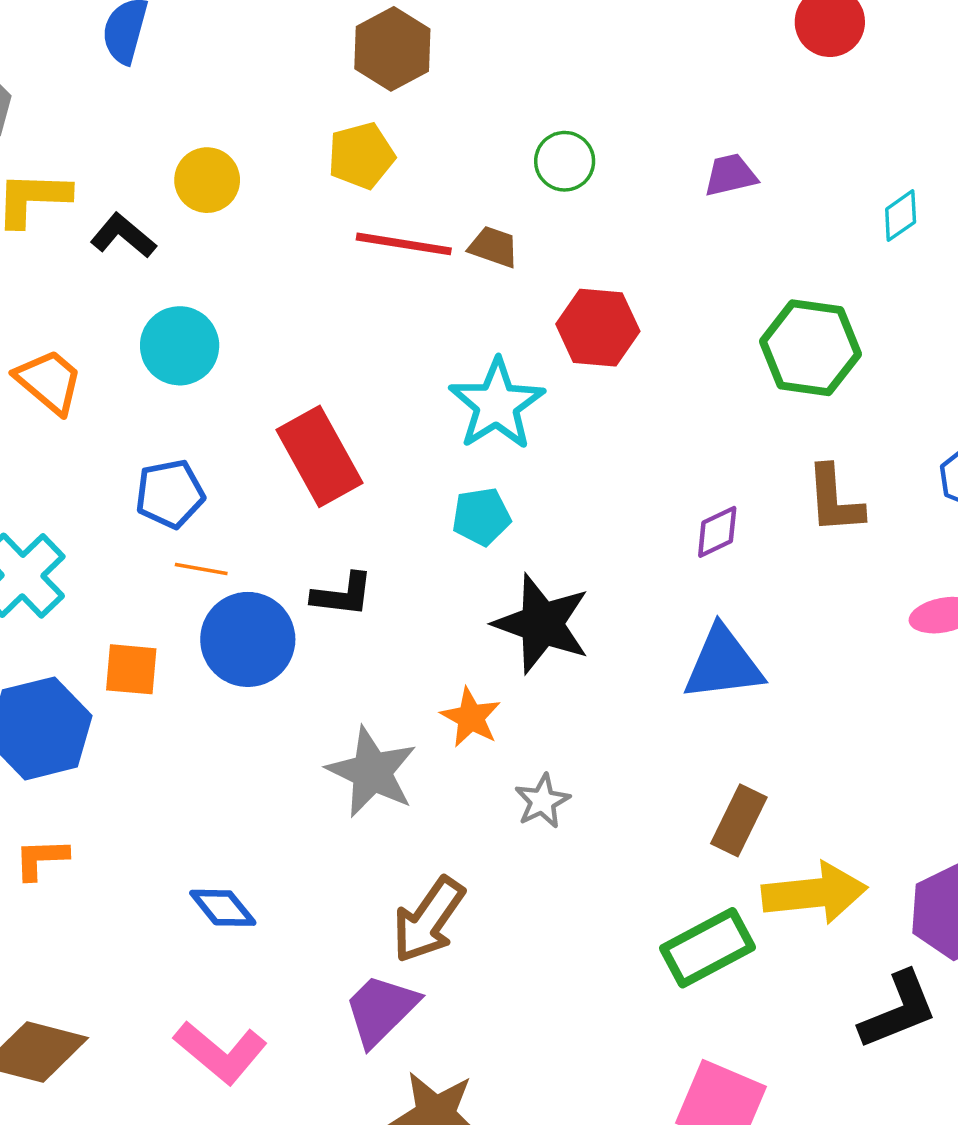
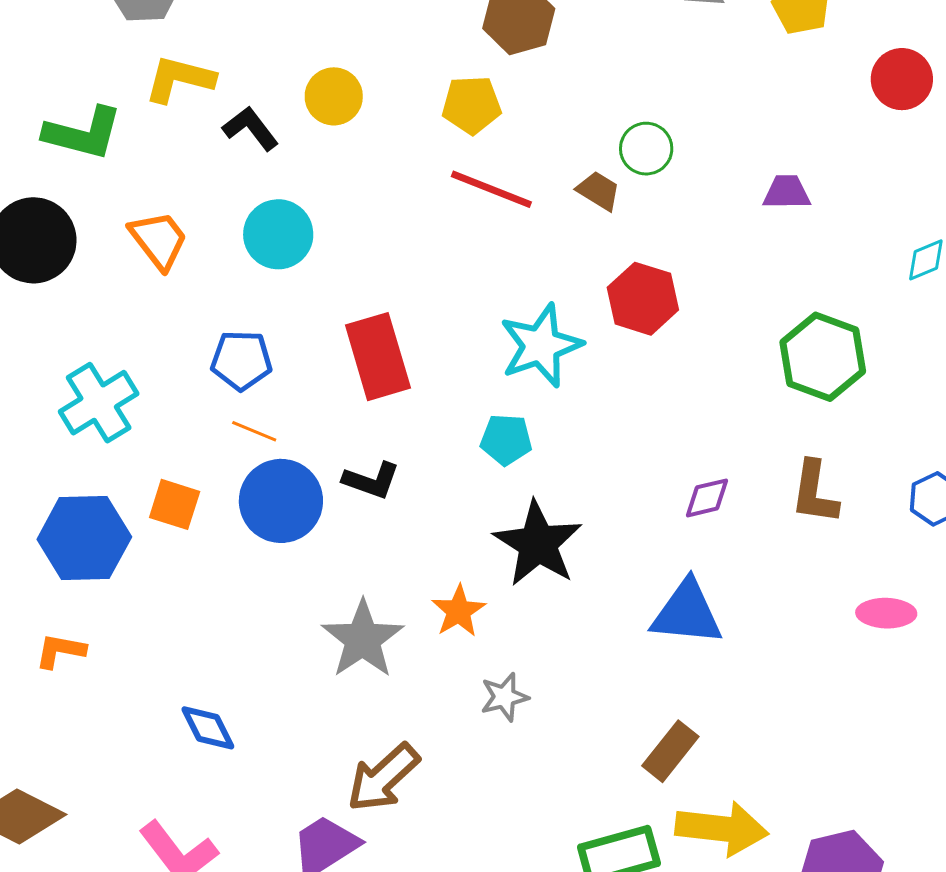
brown trapezoid: (494, 247) -> (598, 191), moved

